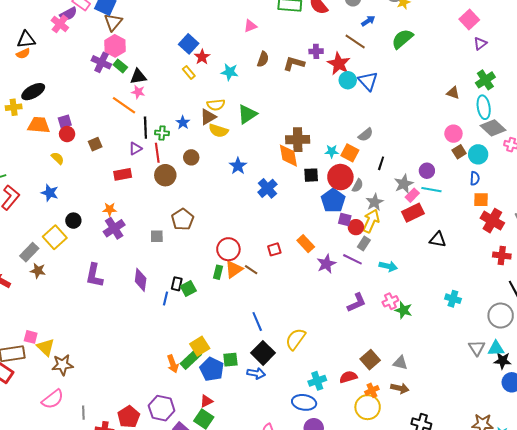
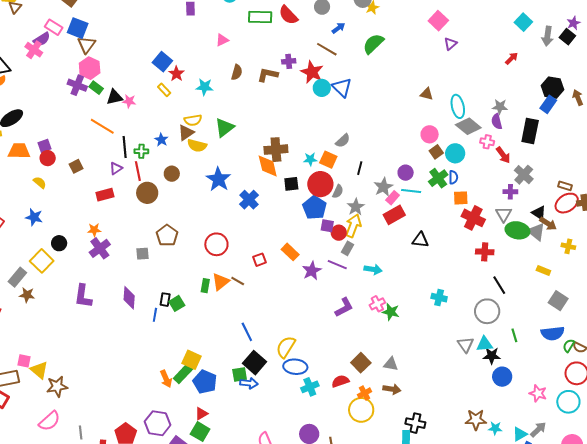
green cross: (485, 80) -> (438, 178), moved
pink star: (138, 92) -> (129, 101), moved
blue star: (238, 166) -> (218, 179), size x1.4
red circle: (228, 249) -> (216, 244), moved
yellow square: (200, 346) -> (192, 360), turned -30
green square: (230, 360) -> (240, 374), moved
blue ellipse: (304, 402) -> (295, 367), moved

